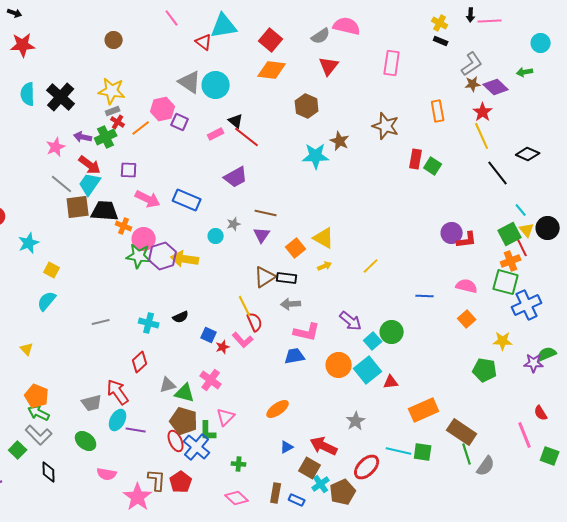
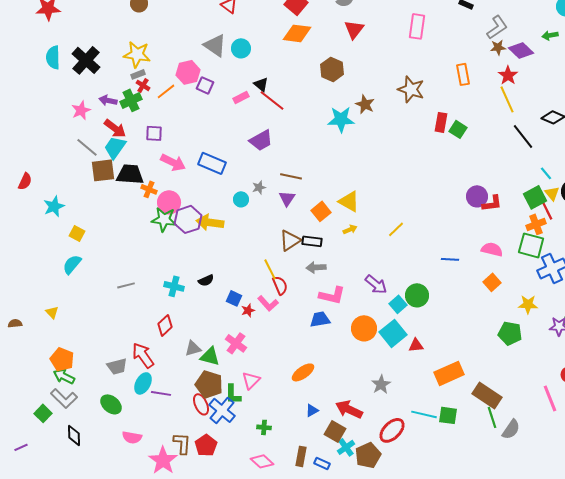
cyan circle: (216, 85) -> (241, 48), size x0.7

